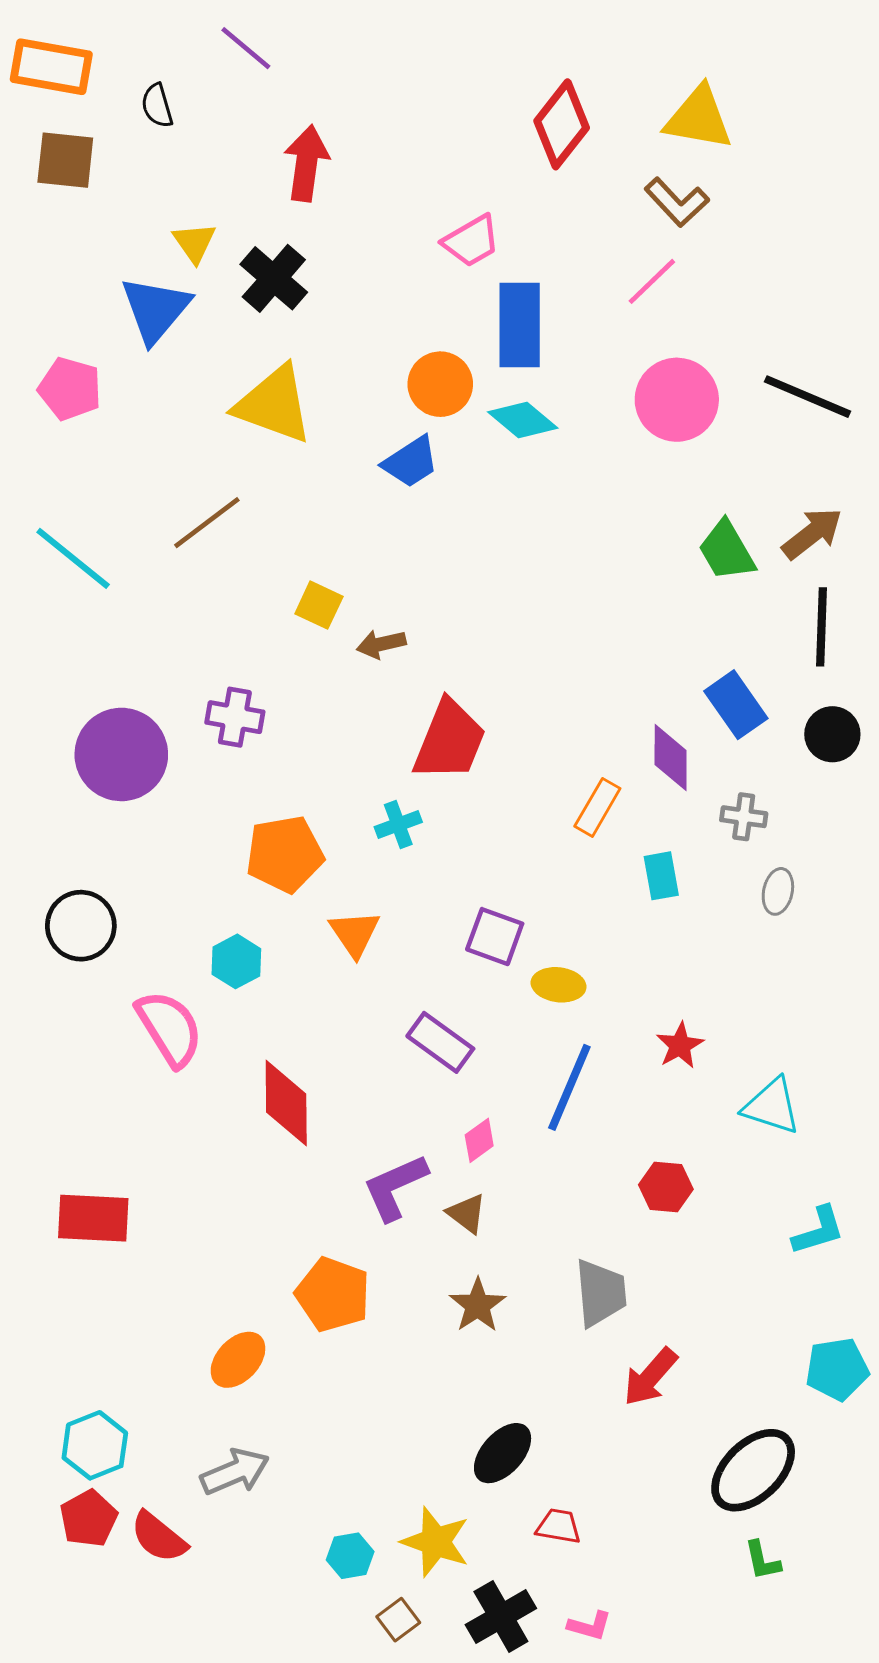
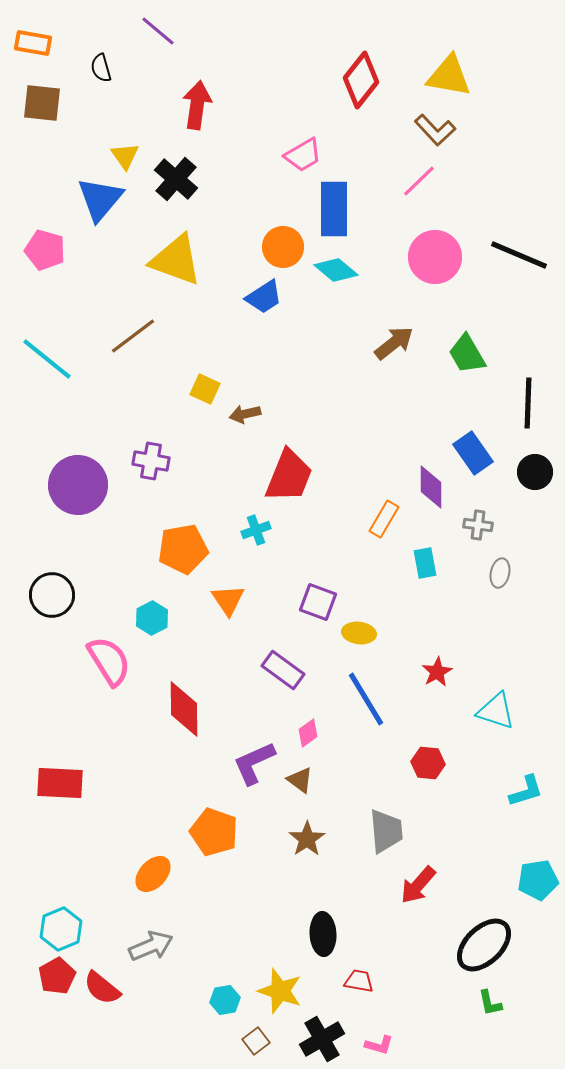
orange rectangle: (51, 67) -> (33, 43), size x0.7
brown arrow: (812, 534) -> (394, 343), moved
blue line: (569, 1087) -> (366, 699), turned -54
black ellipse: (503, 1453) -> (323, 934), turned -45

